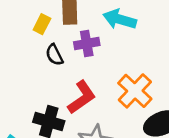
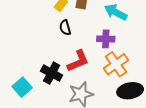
purple cross: (87, 44) -> (106, 39), moved

